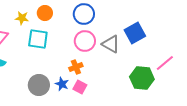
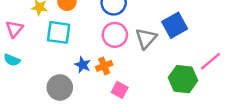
gray triangle: (111, 44) -> (146, 38), turned 42
blue star: (62, 84) -> (83, 65), moved
pink square: (80, 87) -> (120, 90), moved

